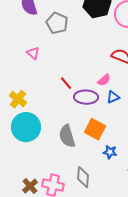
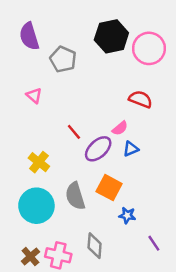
purple ellipse: (86, 97) -> (98, 149), turned -45
yellow cross: (18, 99) -> (39, 162), moved
cyan circle: (26, 127) -> (36, 206), moved

